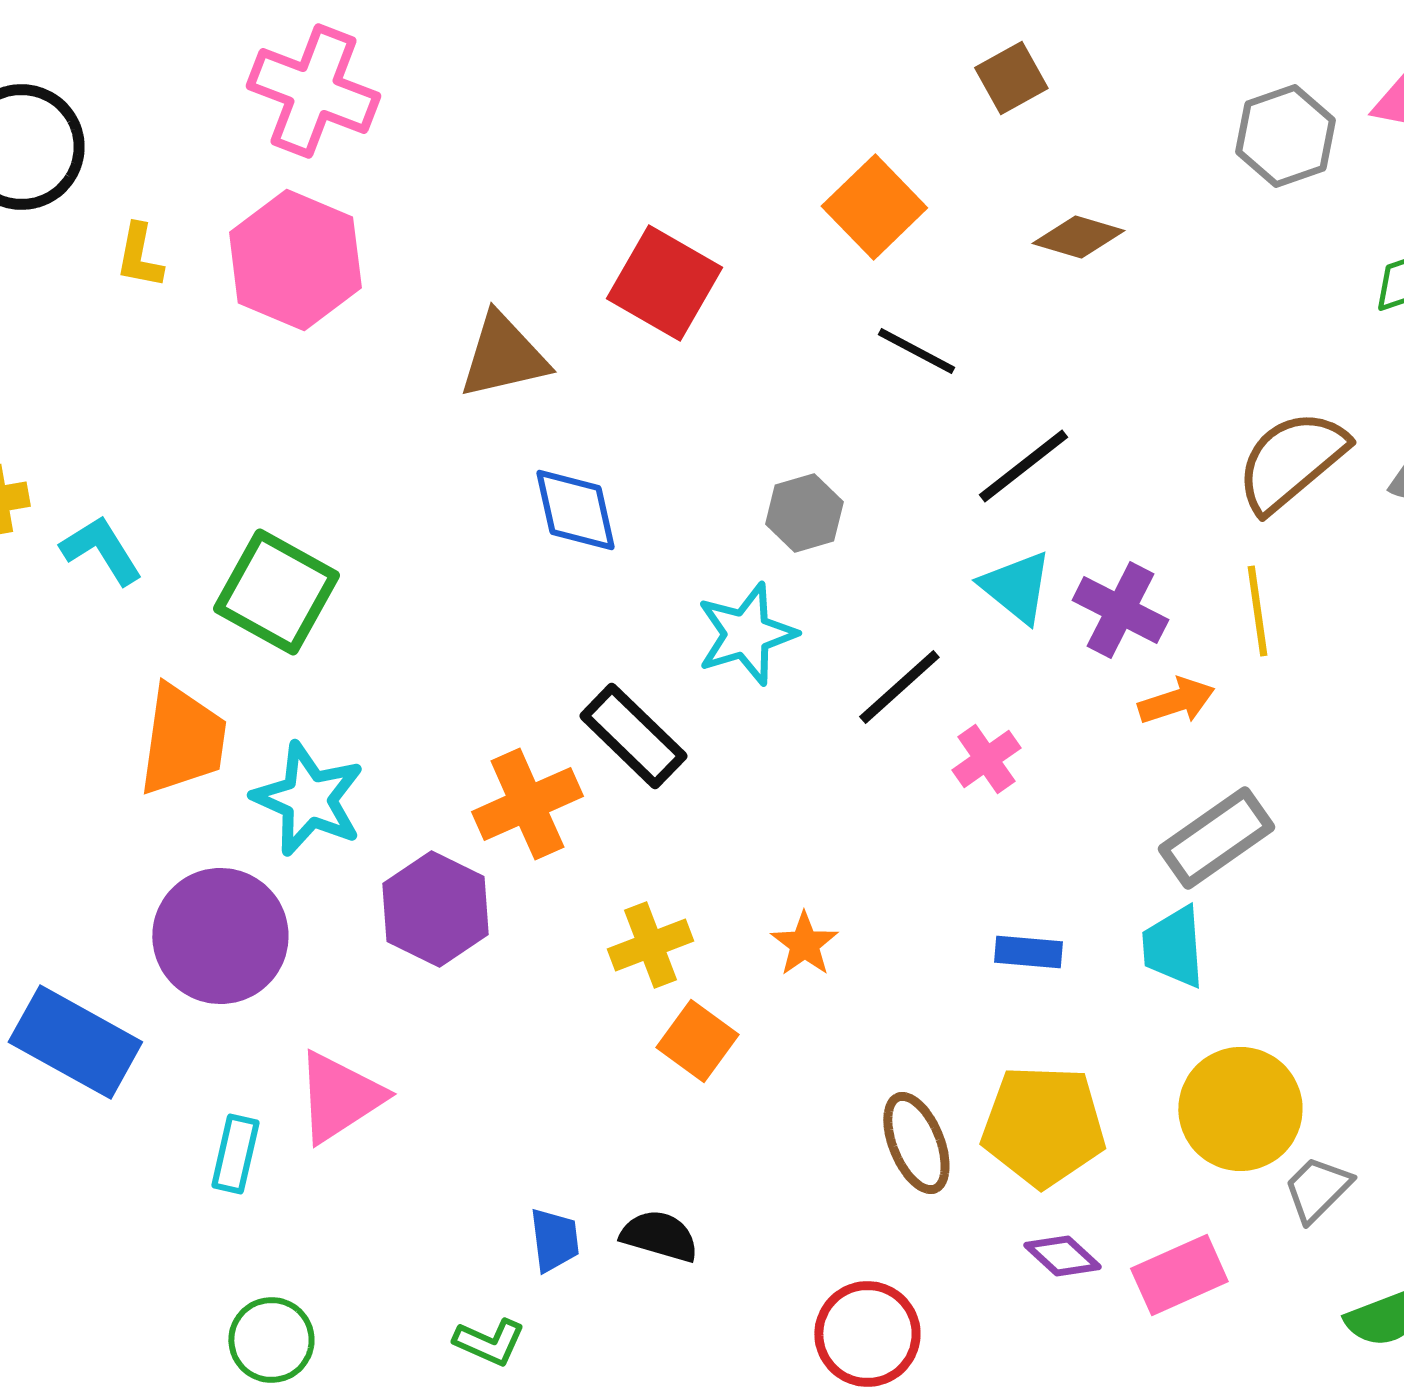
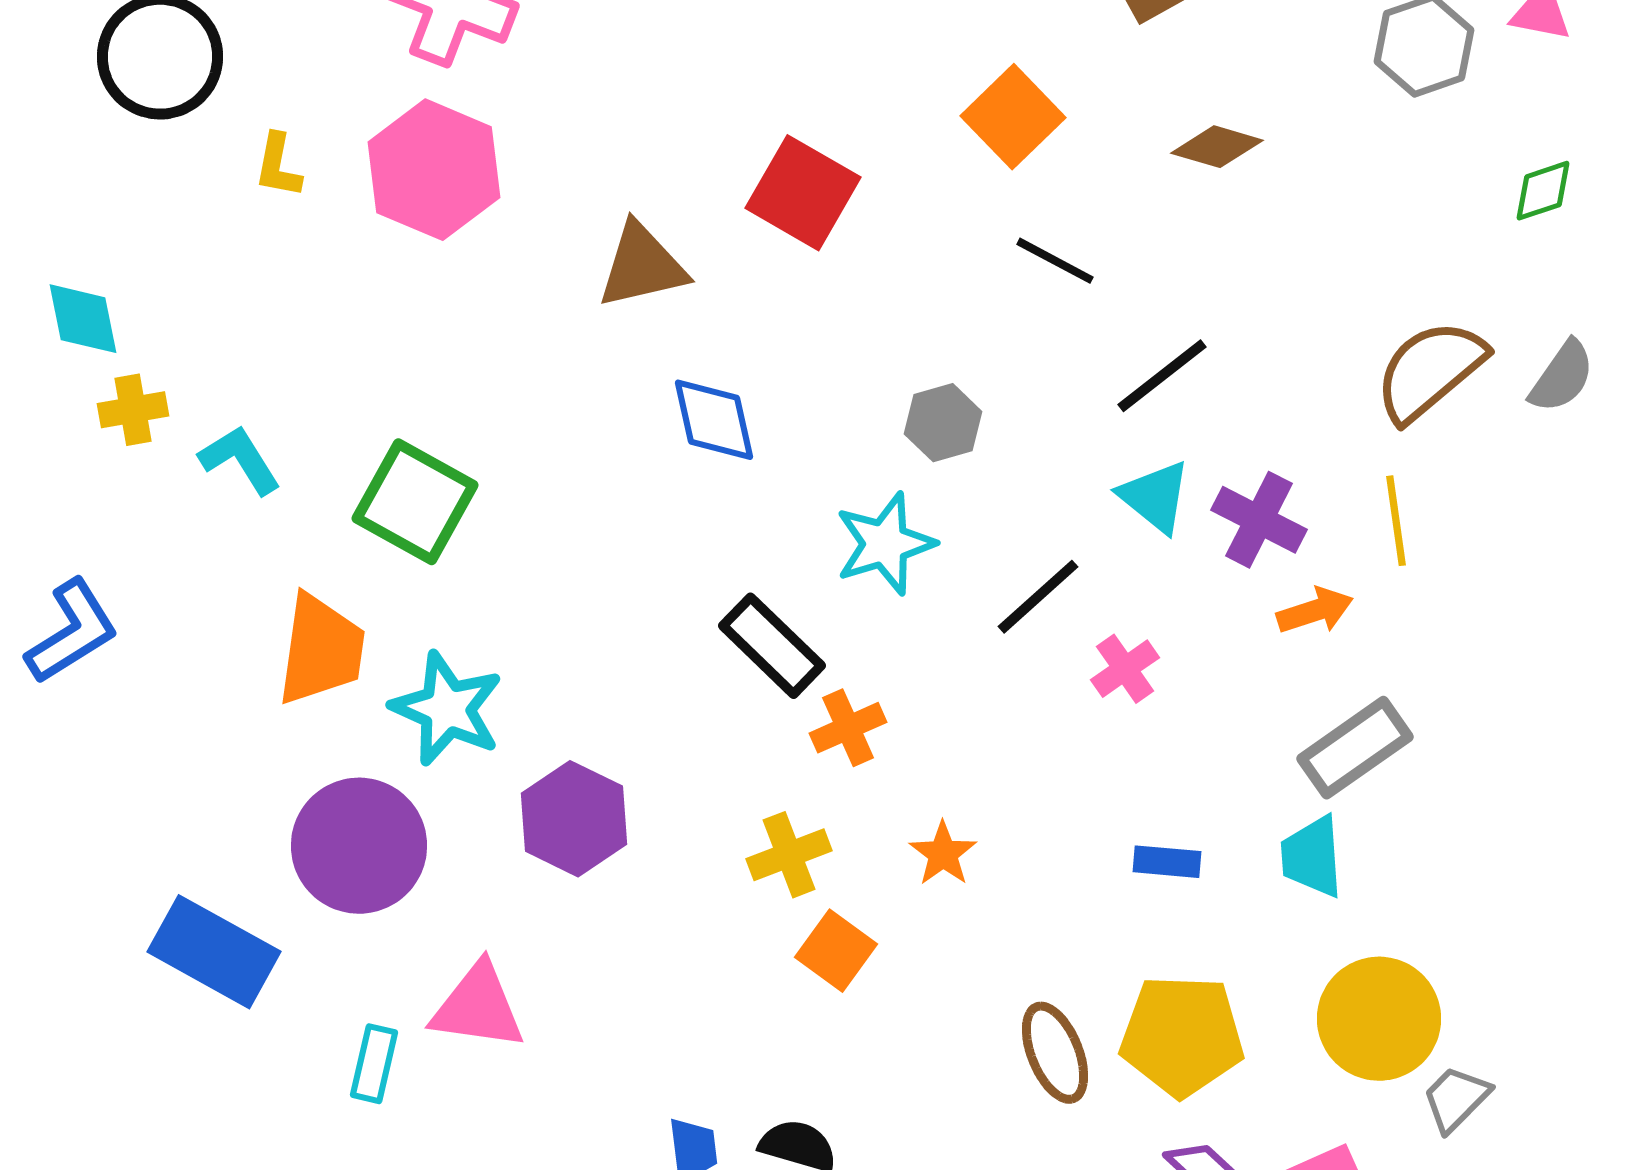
orange cross: (527, 804) -> (848, 728), moved, size x0.7
pink triangle: (339, 1097) -> (478, 1007), turned 41

